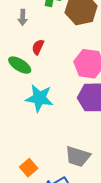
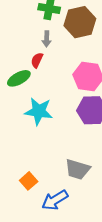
gray arrow: (23, 17) -> (47, 39), moved
green ellipse: (20, 65) -> (19, 78), turned -60

